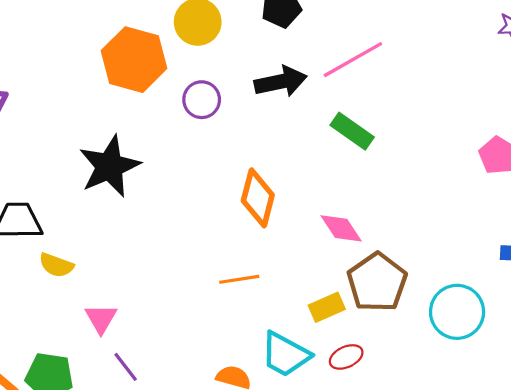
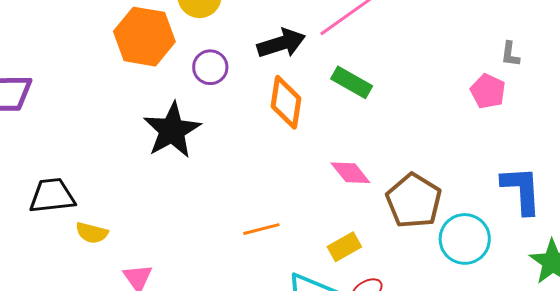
black star: (109, 166) -> (172, 130), moved
orange diamond: (258, 198) -> (286, 102), moved
brown pentagon: (377, 282) -> (414, 201), moved

